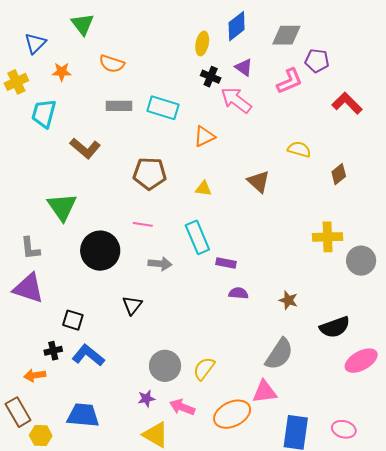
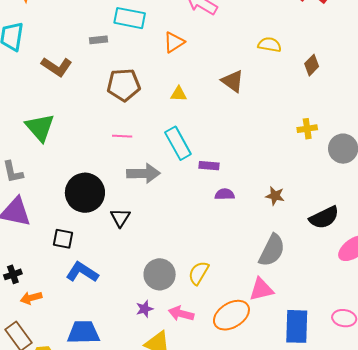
gray rectangle: (119, 106) -> (98, 40), moved, size x0.7
yellow cross: (328, 237) -> (307, 129), size x0.7
black circle: (100, 251) -> (85, 193), moved
gray arrow: (160, 264) -> (143, 173), size x1.4
black cross: (53, 351) -> (13, 274), moved

